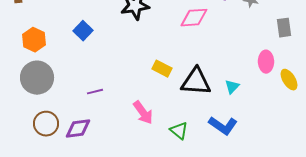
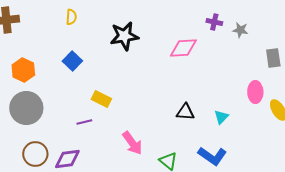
yellow rectangle: (162, 69) -> (101, 99), moved
black triangle: (196, 82) -> (185, 112), size x0.6

